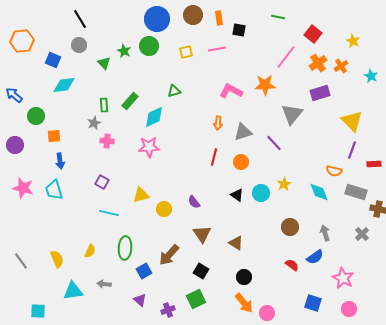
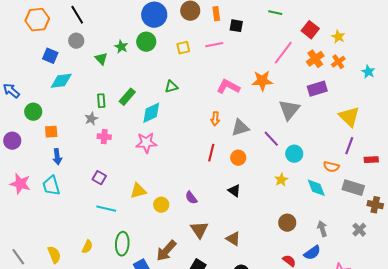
orange hexagon: (22, 41) -> (37, 20), moved
yellow star: (353, 41) -> (338, 37), moved
cyan circle: (261, 193) -> (294, 154), moved

